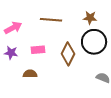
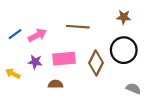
brown star: (90, 18) -> (124, 17), moved
pink rectangle: (38, 50) -> (64, 59), size x1.5

